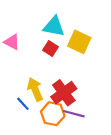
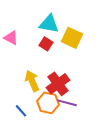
blue line: (23, 104) -> (21, 111), moved

